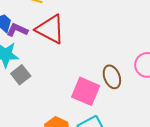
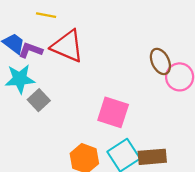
brown ellipse: (112, 77) -> (160, 61), moved

